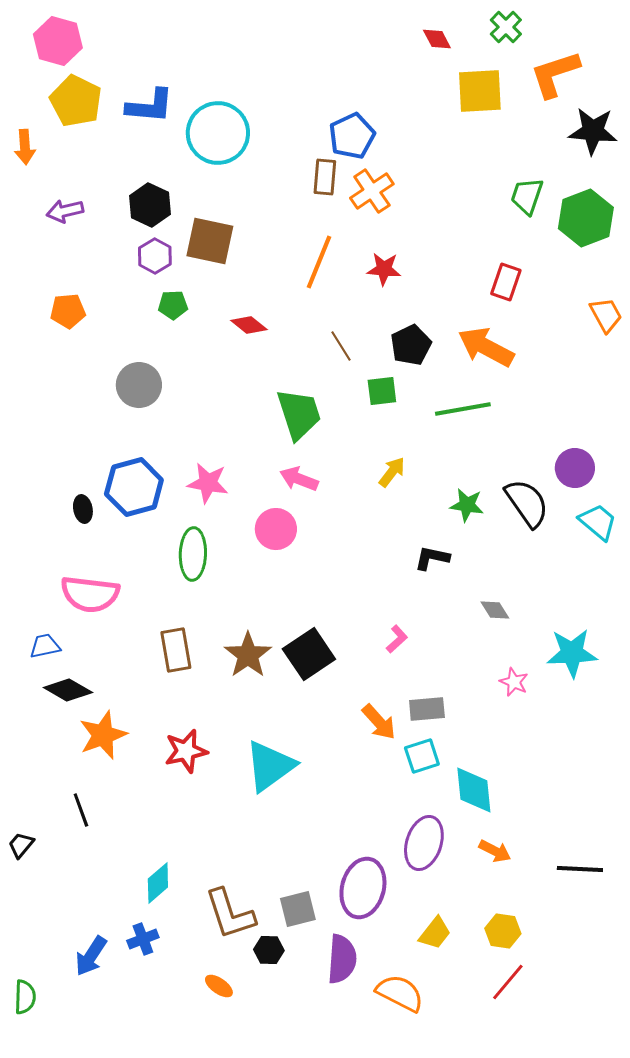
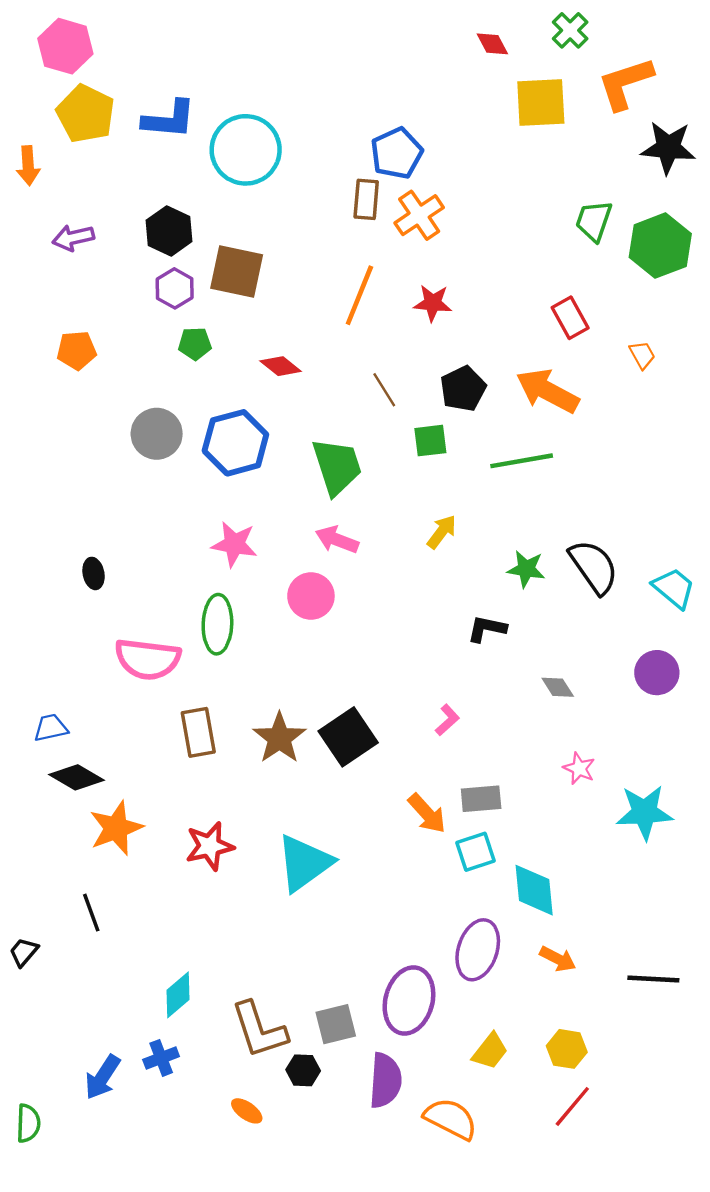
red rectangle: (506, 282) -> (570, 318), turned -48
orange trapezoid: (606, 315) -> (642, 355), moved, size x0.7
purple circle: (575, 468) -> (657, 673), moved
blue hexagon: (134, 487) -> (235, 443), moved
pink semicircle: (90, 594) -> (148, 659), moved
cyan star: (572, 653) -> (644, 812), moved

